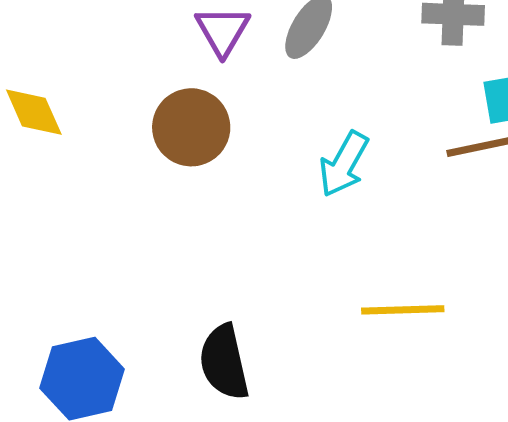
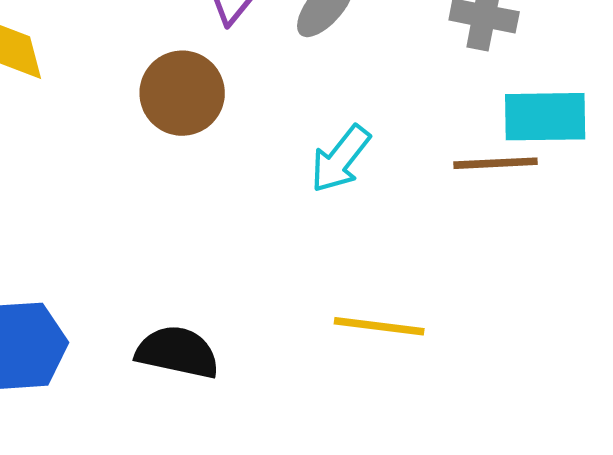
black semicircle: (224, 362) -> (177, 352), turned 106

